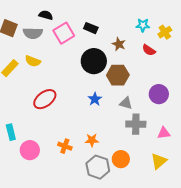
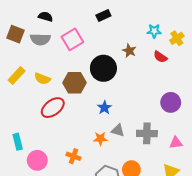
black semicircle: (46, 15) -> (46, 17), moved
black rectangle: (91, 28) -> (103, 16), moved, turned -48
yellow semicircle: (33, 61) -> (42, 79), moved
brown hexagon: (118, 75) -> (74, 83), moved
gray triangle: (126, 103) -> (118, 130), moved
orange star: (92, 140) -> (100, 139), moved

